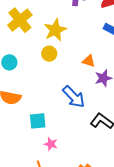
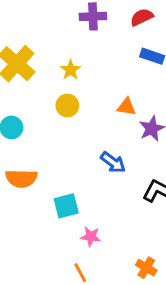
yellow star: (55, 30) -> (71, 70), size x0.6
blue arrow: (74, 97) -> (113, 162), size x0.7

